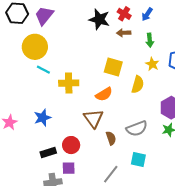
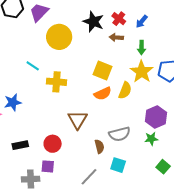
yellow circle: (35, 47) -> (59, 37), moved
yellow star: (152, 64) -> (142, 72), size x1.6
orange semicircle: (104, 94) -> (103, 94), moved
blue star: (42, 118) -> (13, 102), moved
brown semicircle: (111, 138) -> (99, 146), moved
black rectangle: (48, 153) -> (20, 145), moved

